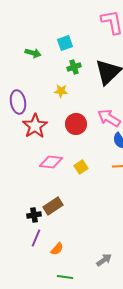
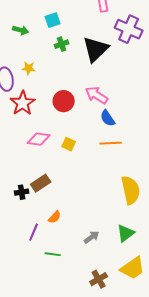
yellow star: (61, 91) -> (29, 68), moved
yellow square: (81, 167) -> (69, 144), turned -32
purple line: (36, 238) -> (34, 232), moved
orange semicircle: (57, 249) -> (55, 217), moved

